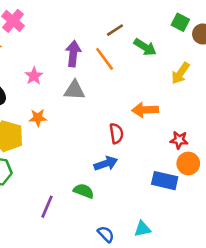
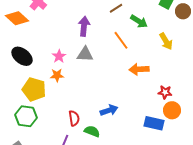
orange line: (105, 59) -> (121, 40), moved
yellow arrow: (180, 73) -> (166, 41), turned -66
pink star: (34, 76) -> (59, 56), moved
red semicircle: (116, 133) -> (74, 118), moved

